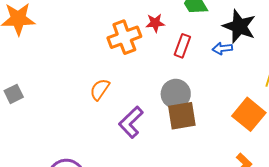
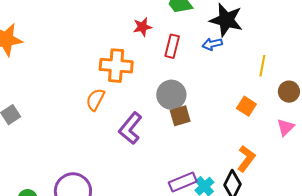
orange cross: (124, 37) -> (116, 66), moved, turned 32
orange square: (249, 114) -> (246, 106), size x0.6
brown square: (182, 116) -> (180, 116), size x0.7

